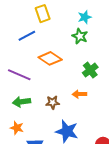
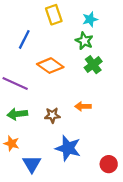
yellow rectangle: (43, 14) -> (54, 15), moved
blue line: (27, 36) -> (24, 39), turned -36
green cross: (90, 70) -> (93, 65), moved

